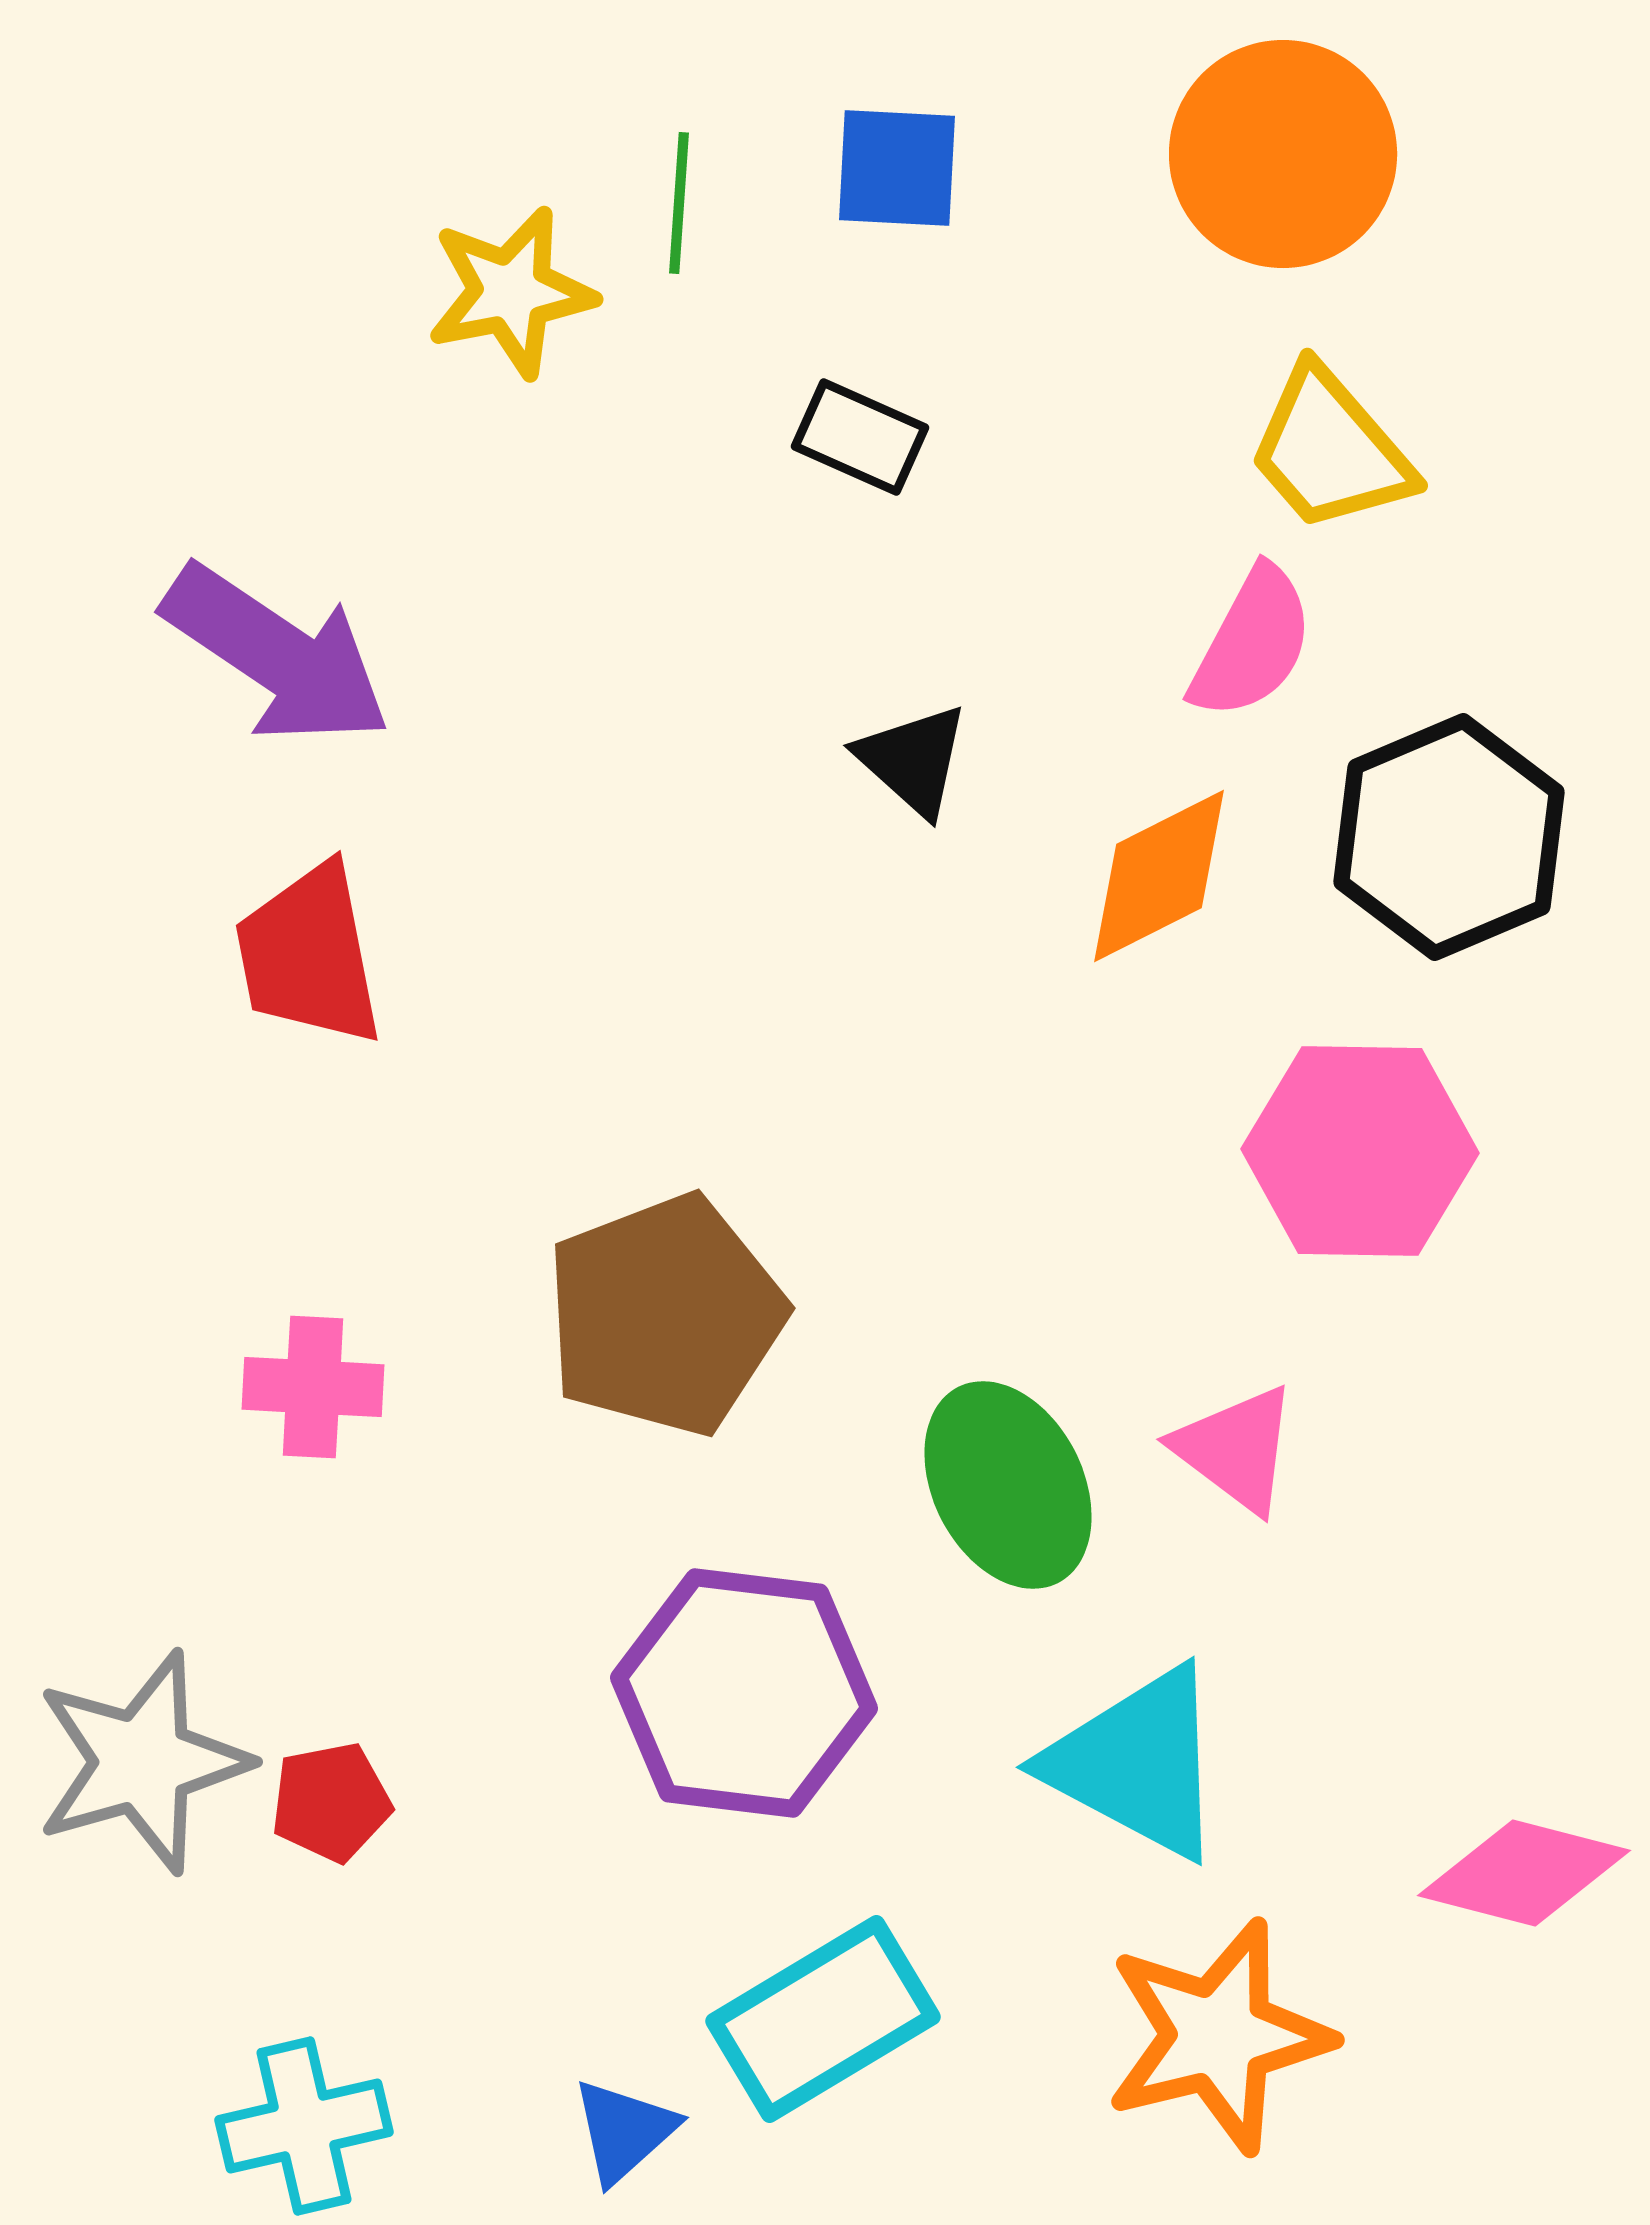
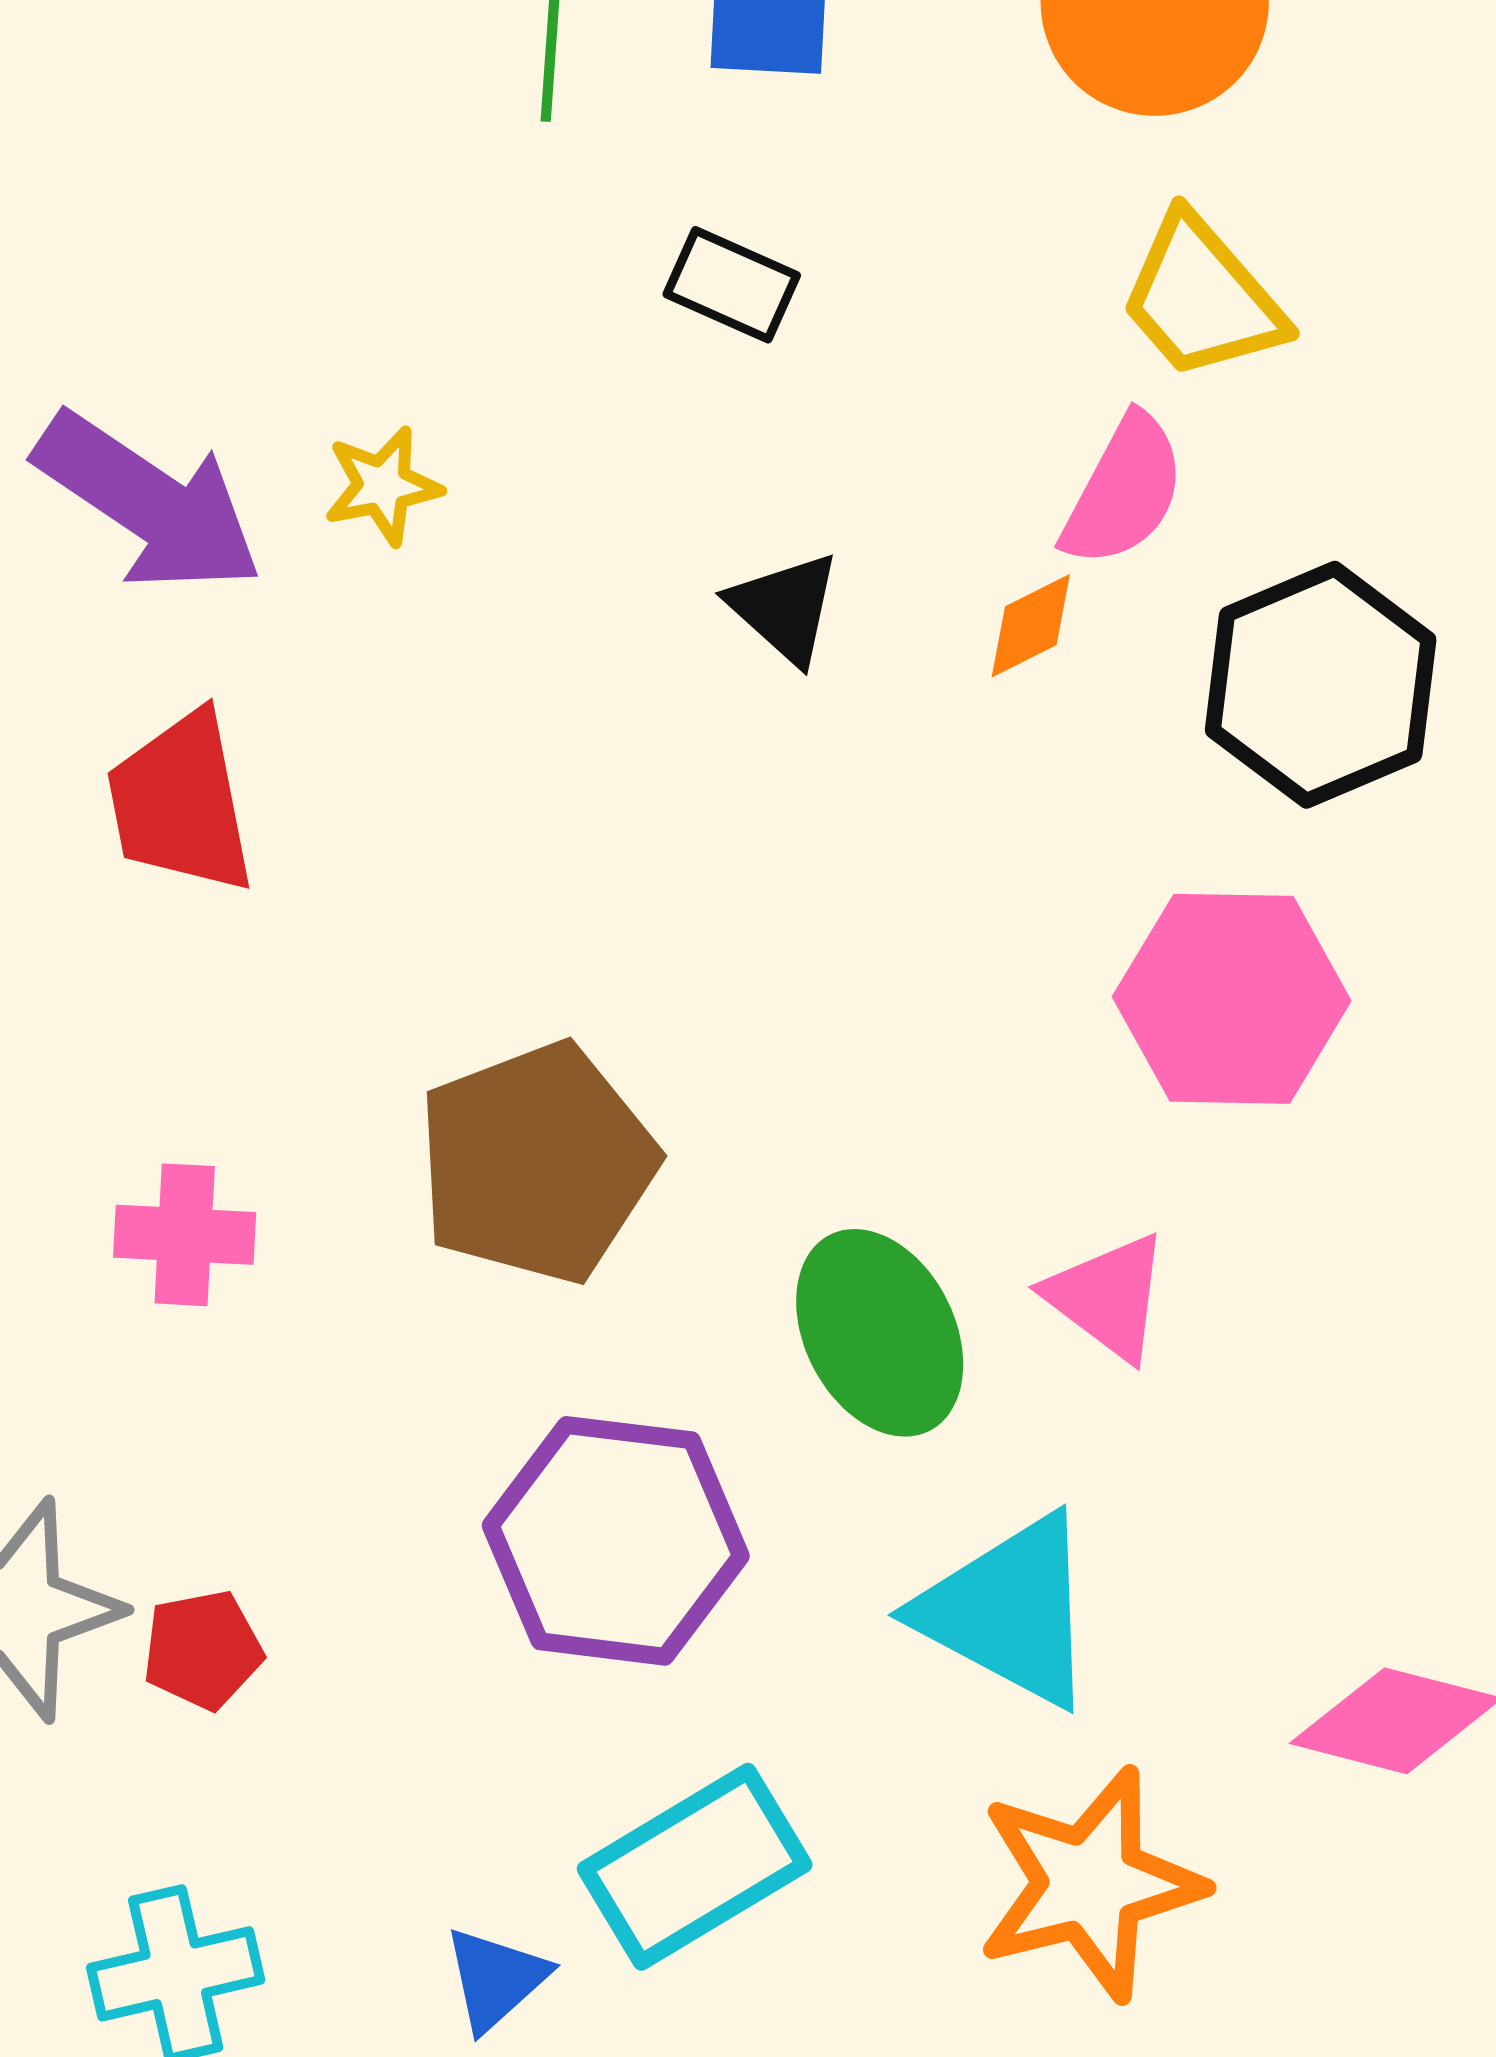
yellow star: (511, 292) -> (383, 486), moved, size x0.7
orange diamond: (1159, 876) -> (1031, 626), moved, size x0.6

